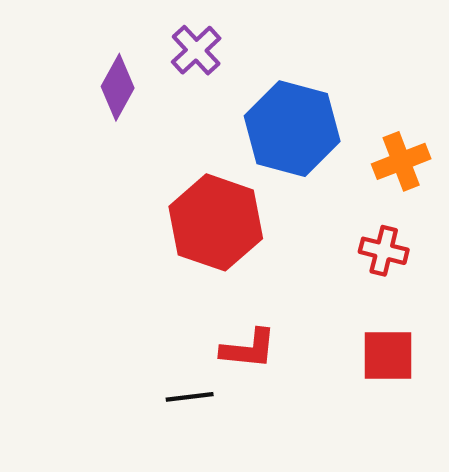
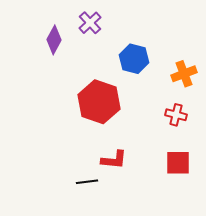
blue hexagon: (292, 129) -> (134, 59), size x0.7

